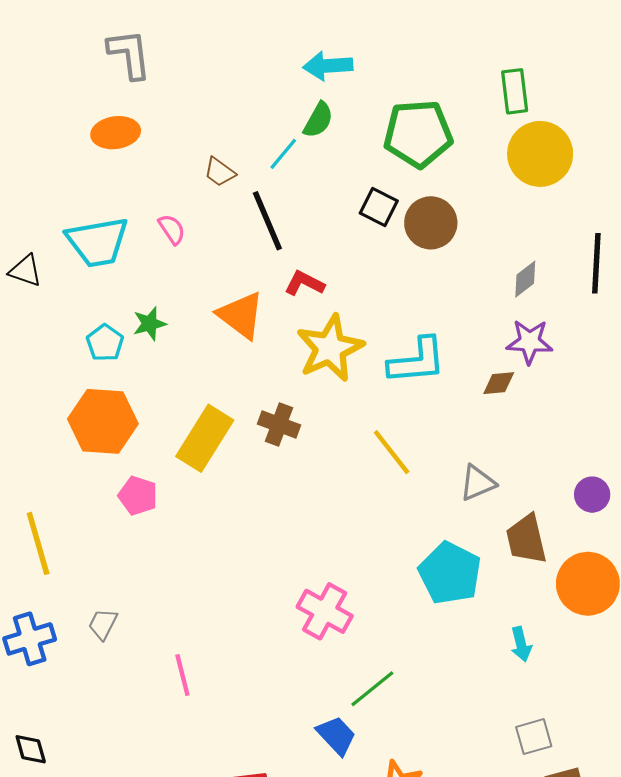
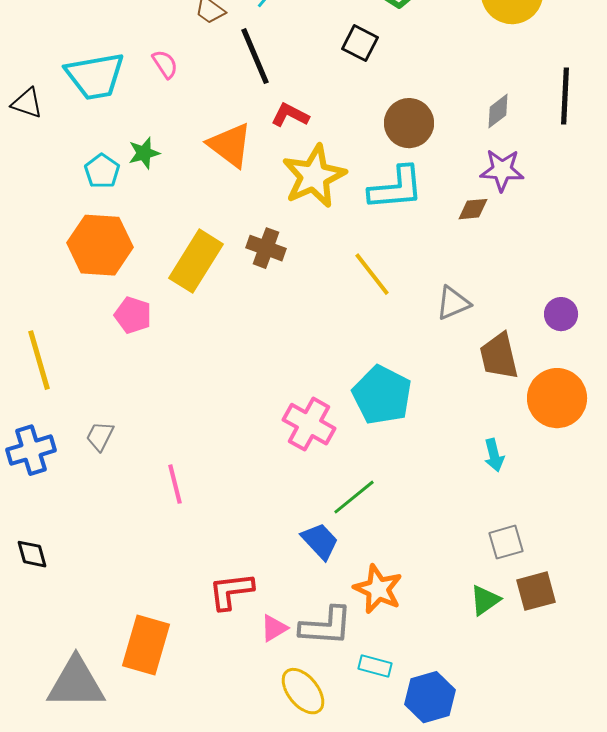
brown circle: (431, 223) -> (409, 123), moved
cyan pentagon: (450, 573) -> (382, 395), moved

